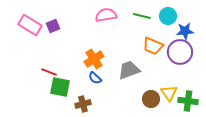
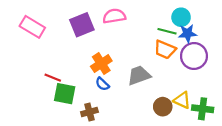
green line: (142, 16) -> (167, 31), moved
purple square: (53, 26) -> (82, 25), moved, size x1.6
blue star: (185, 31) -> (187, 33), moved
yellow triangle: (169, 93) -> (182, 100), turned -30

